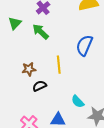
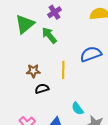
green triangle: (15, 23) -> (25, 24), size x1.5
blue semicircle: (84, 45) -> (91, 54), turned 40

